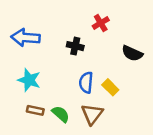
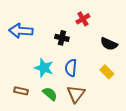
cyan star: (29, 80) -> (44, 68), moved
yellow rectangle: (110, 87) -> (107, 72), moved
brown rectangle: (35, 110) -> (21, 91), moved

